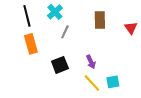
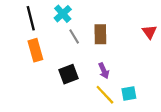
brown rectangle: (100, 20) -> (100, 34), moved
gray line: (65, 32) -> (74, 36), turned -56

